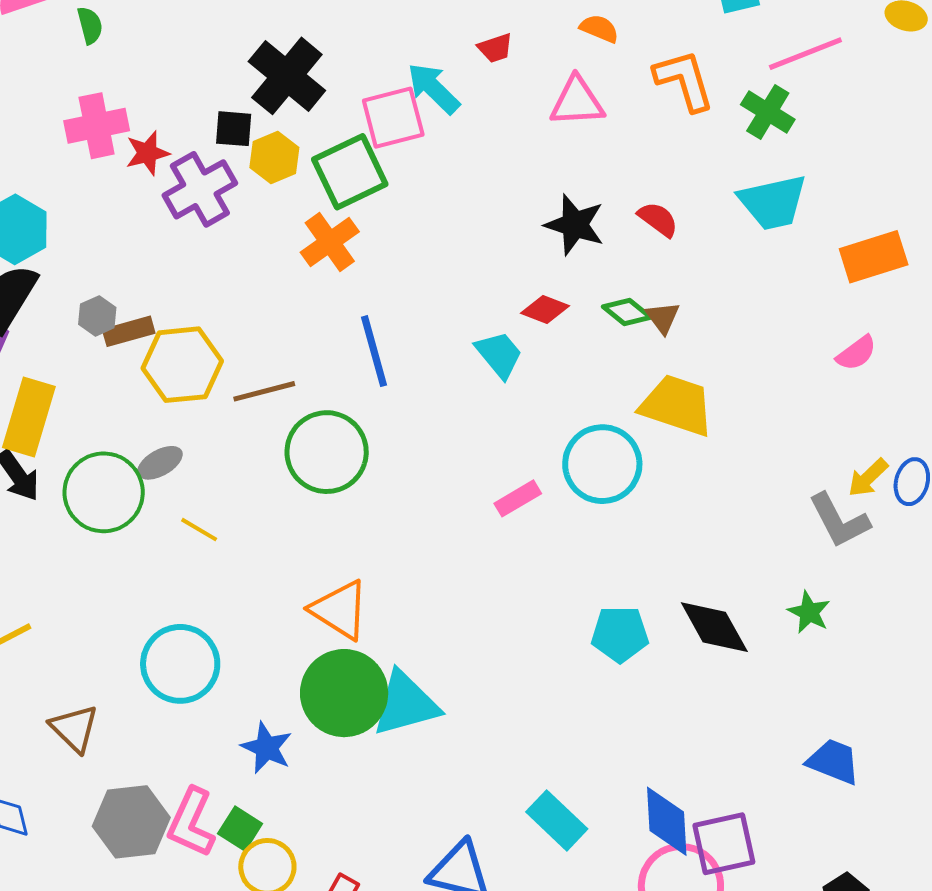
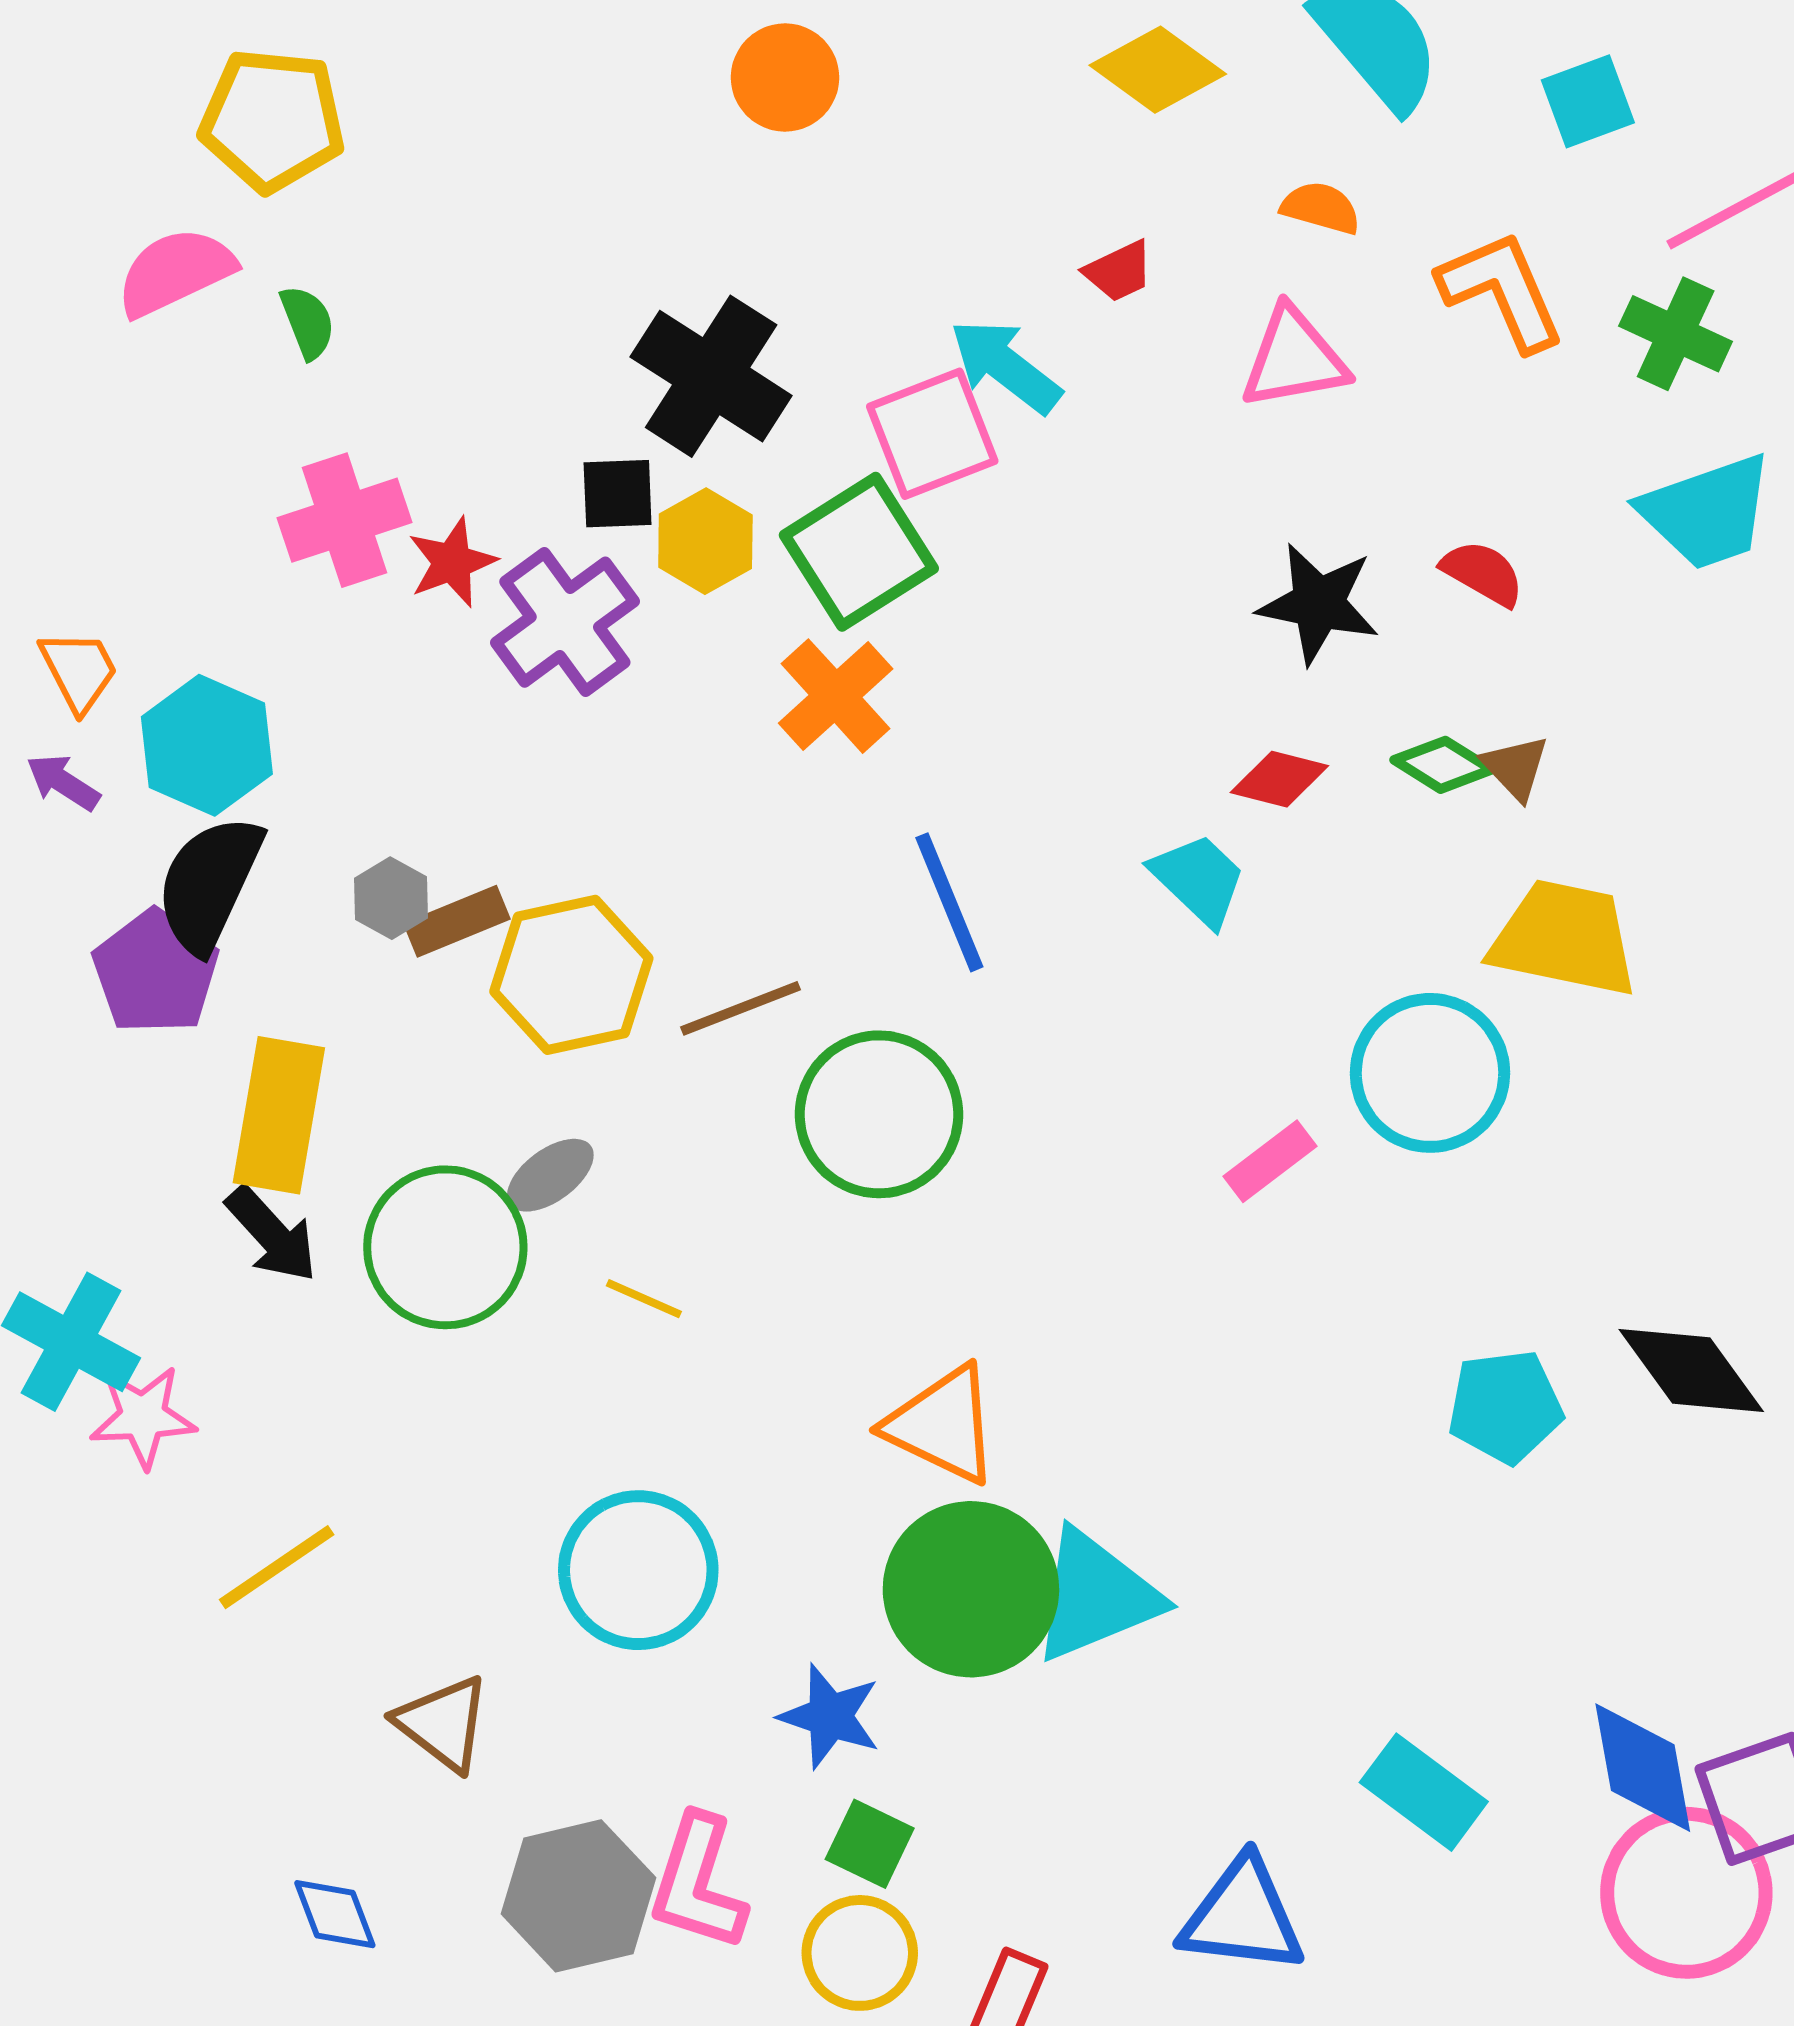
green square: (240, 829) -> (870, 1844), moved

